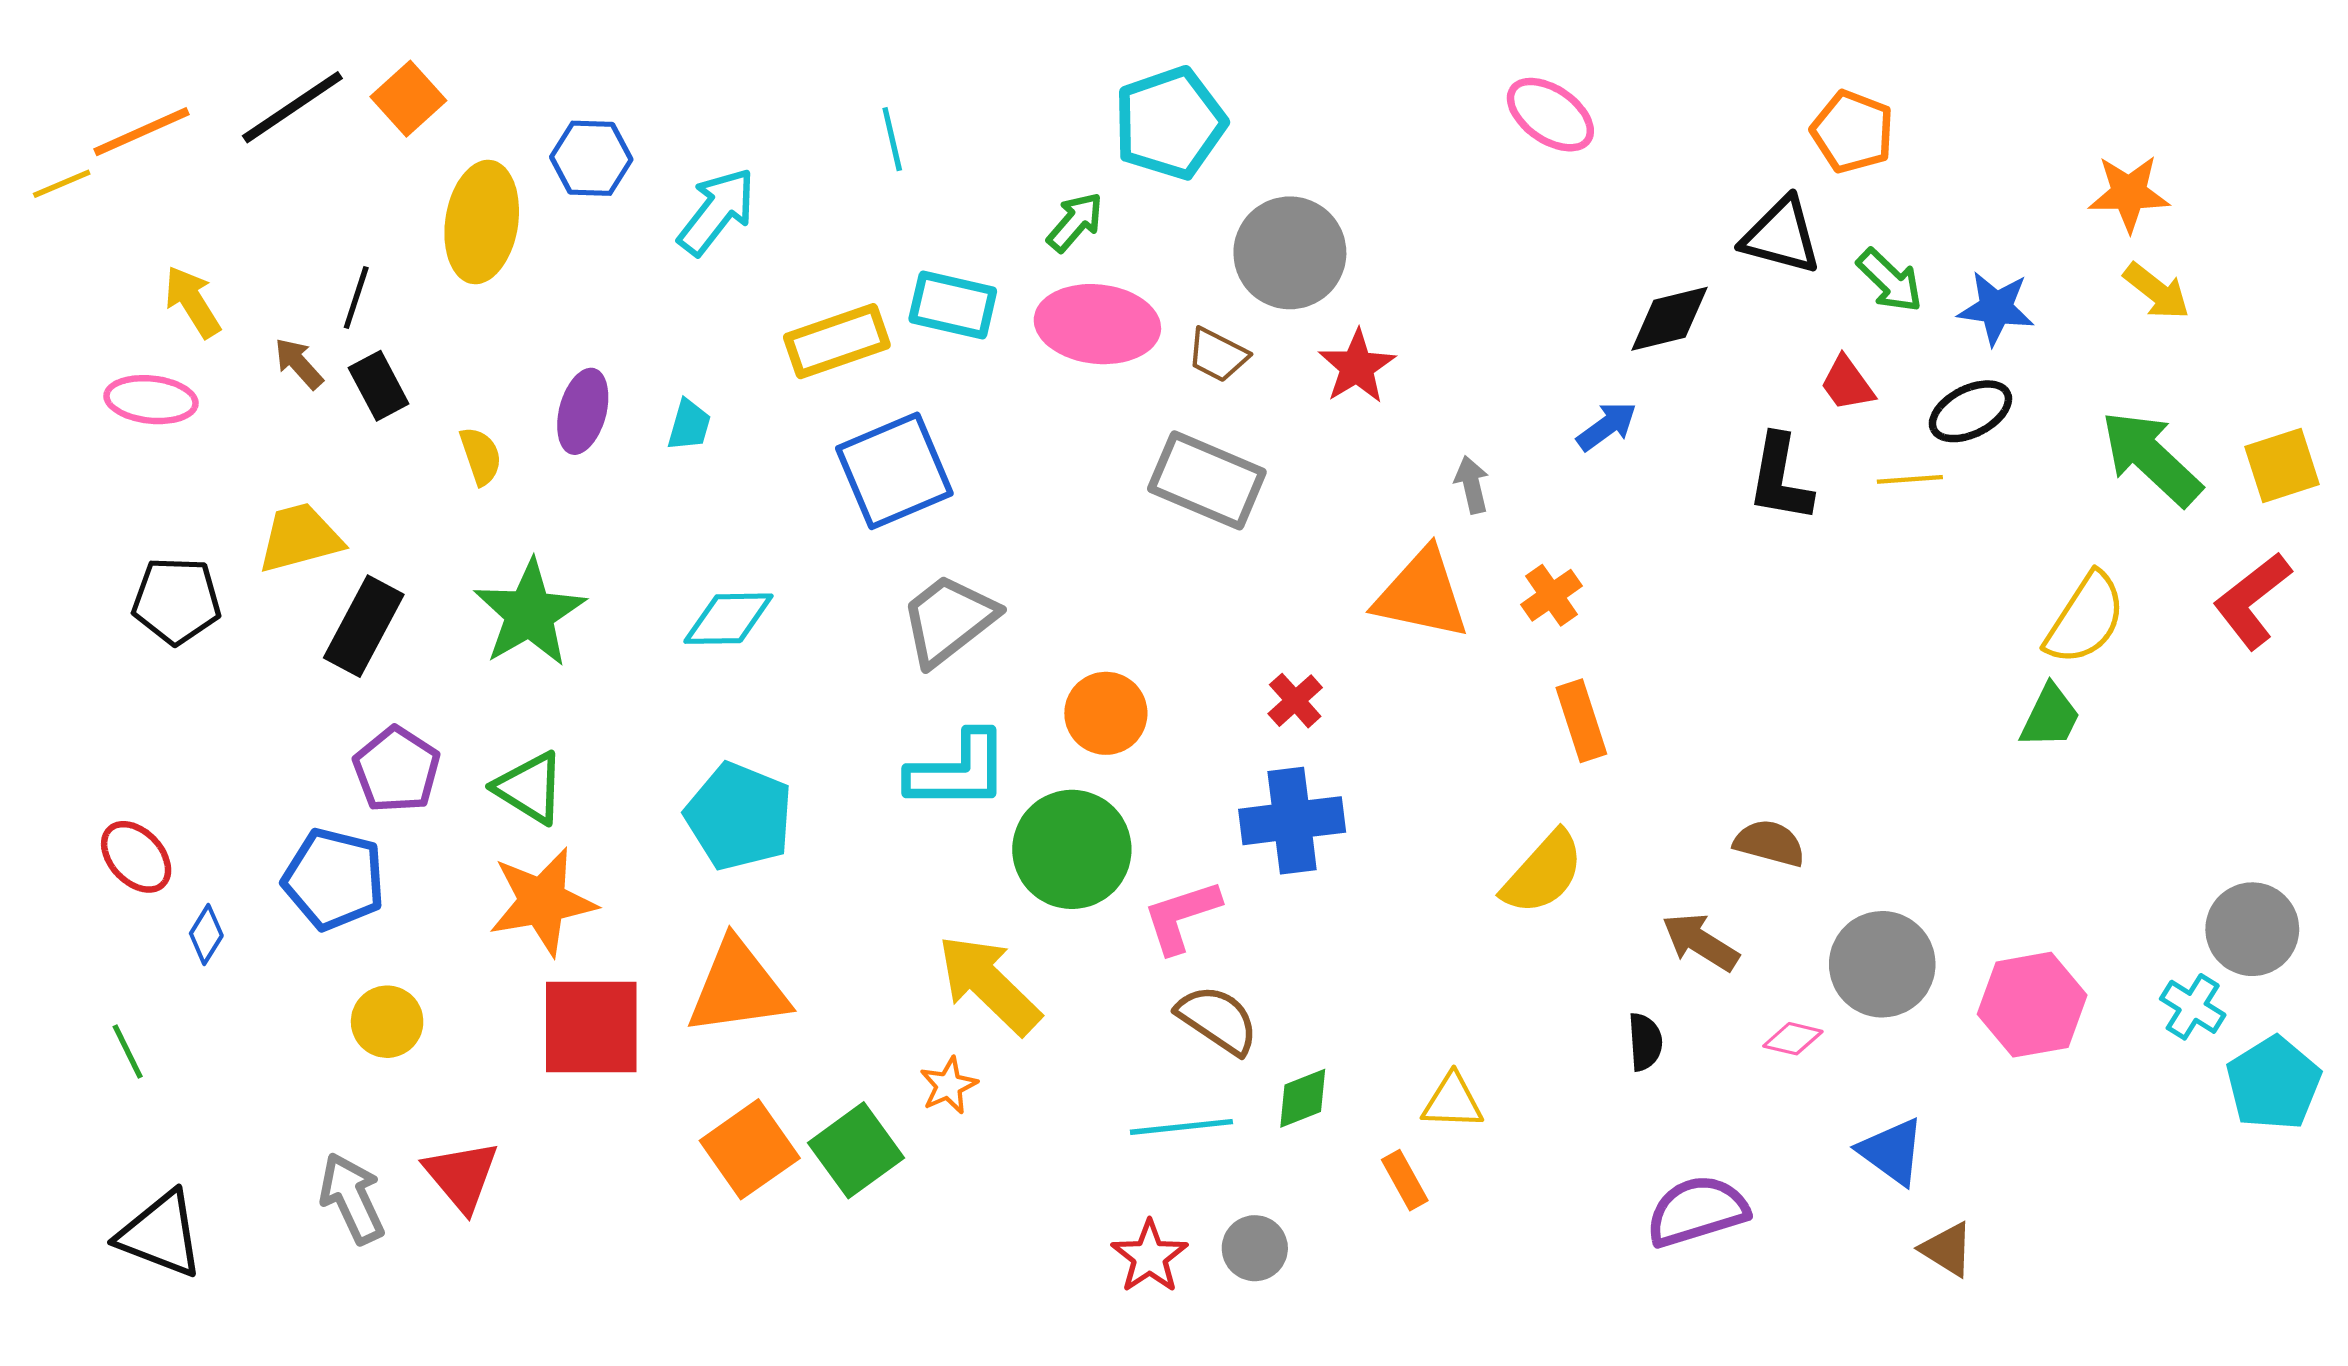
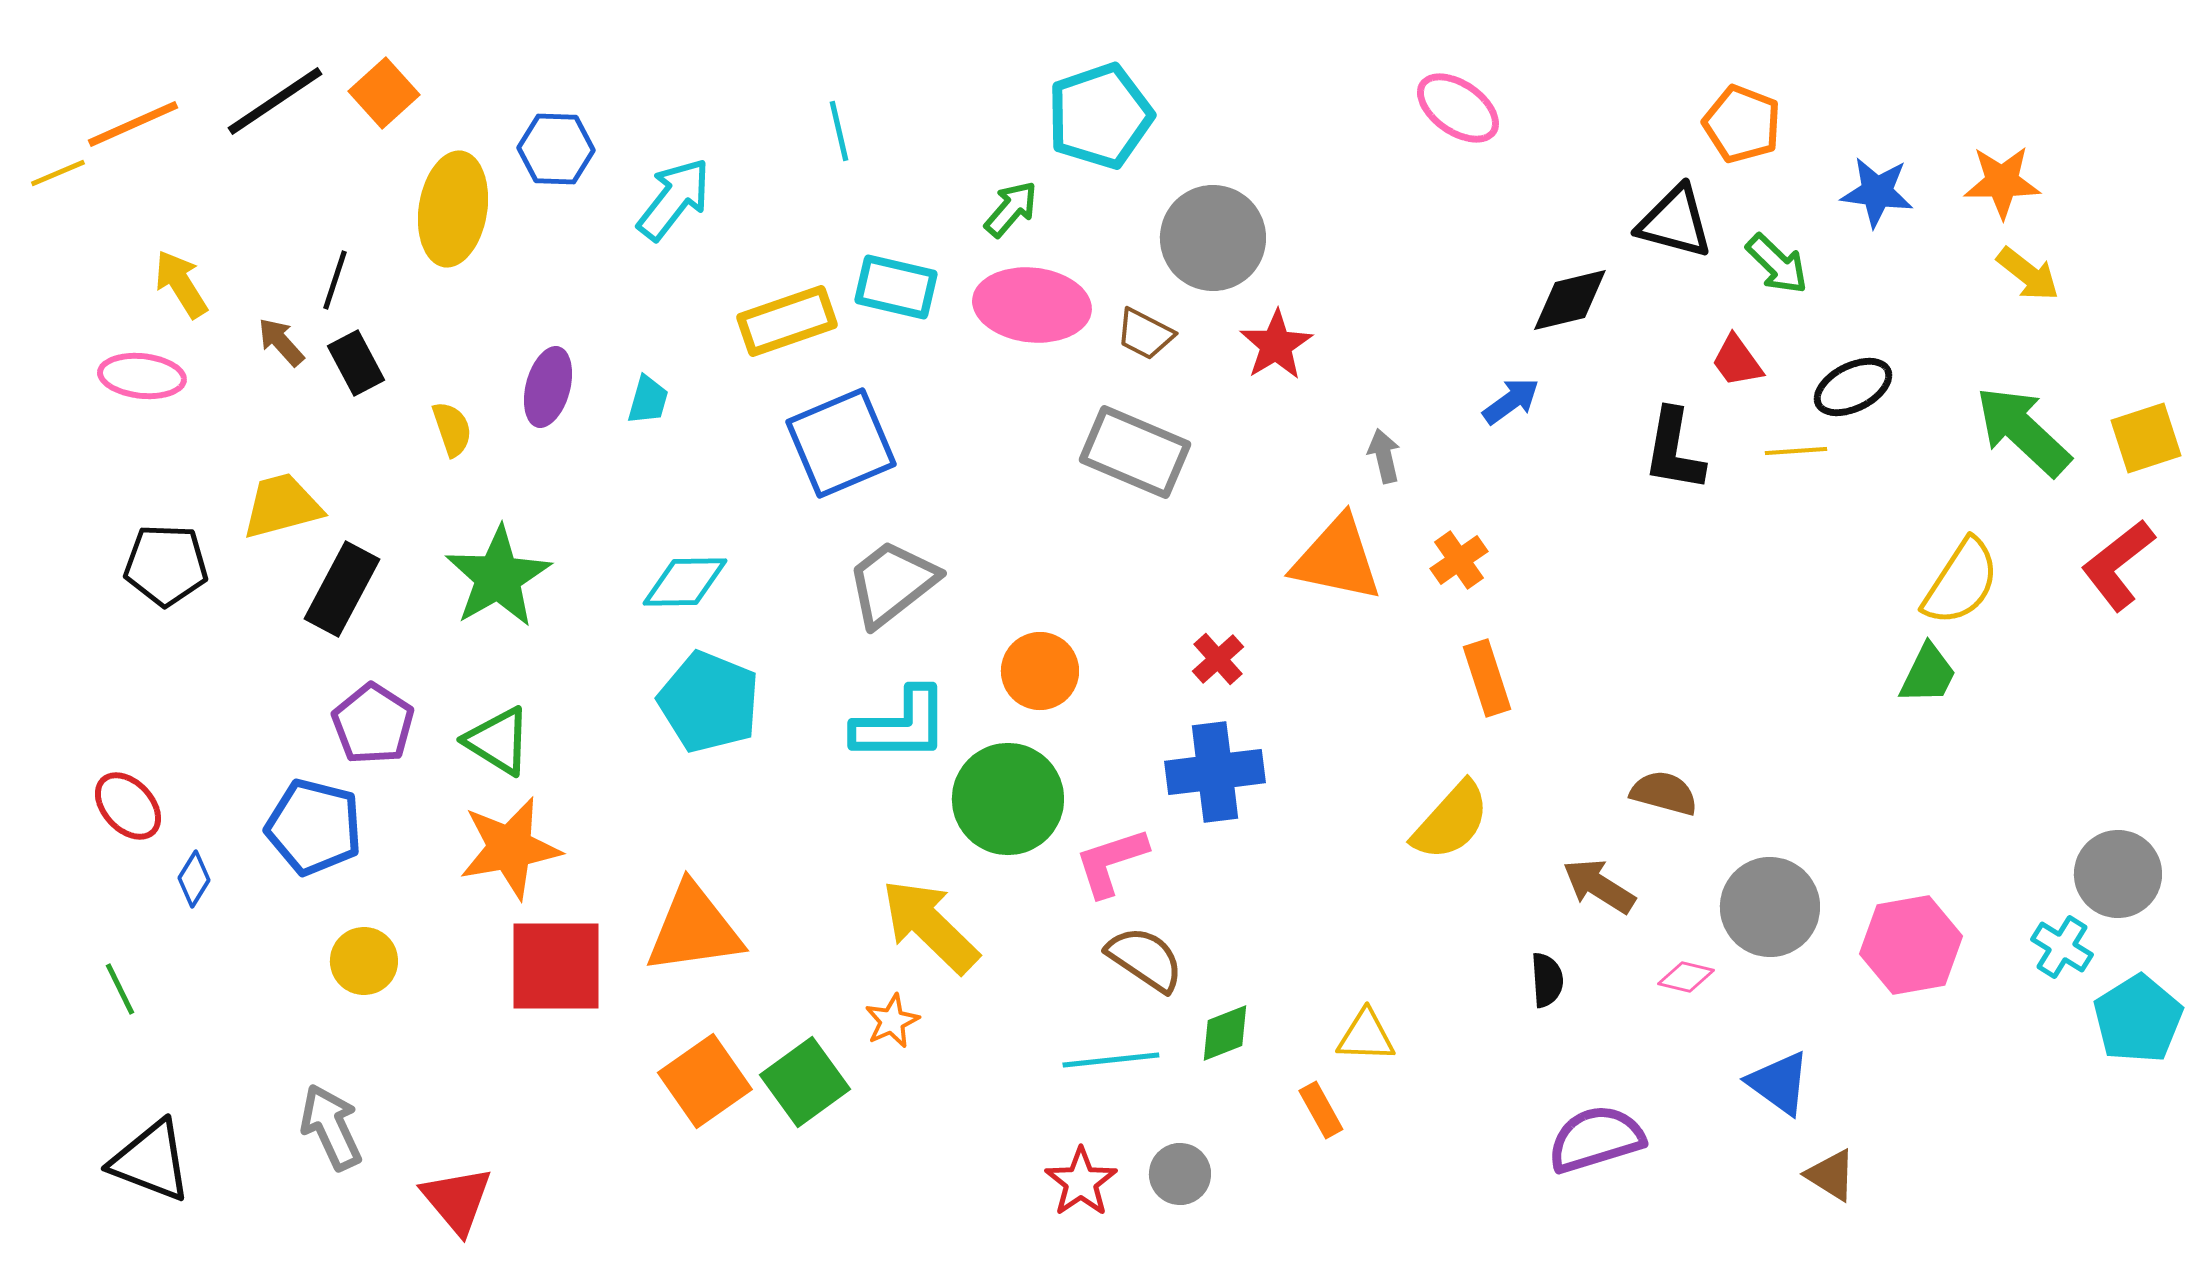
blue star: (1996, 308) -> (1877, 192), moved
cyan pentagon: (739, 816) -> (709, 702), moved
red triangle: (462, 1176) -> (457, 1200), moved

